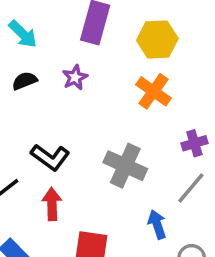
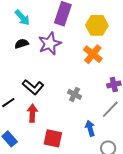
purple star: (75, 77) -> (50, 44), size x1.6
gray cross: (125, 166) -> (75, 94), size x0.6

